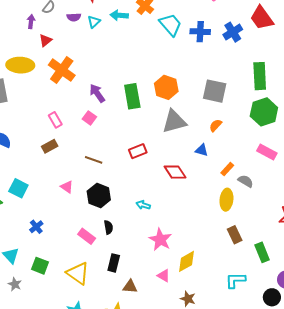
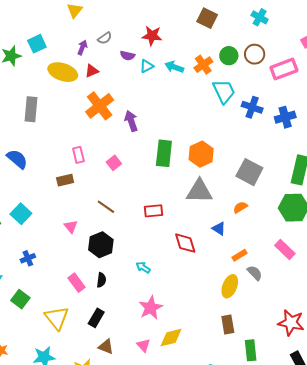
yellow ellipse: (20, 65) -> (63, 72), moved
purple arrow: (97, 93) -> (131, 121), moved

